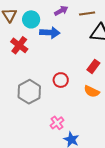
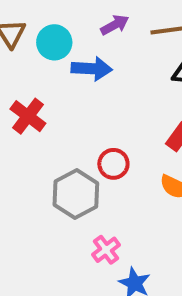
red cross: (19, 45) -> (28, 116), moved
gray hexagon: (29, 92) -> (76, 194), moved

